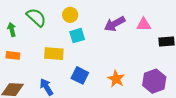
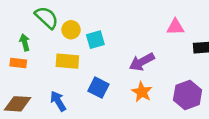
yellow circle: (70, 15) -> (71, 30), moved
purple arrow: (115, 24) -> (142, 62), moved
green arrow: (12, 29) -> (25, 42), moved

